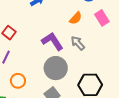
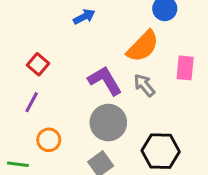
orange semicircle: (76, 18) -> (143, 46), size x1.6
pink rectangle: (102, 18) -> (185, 68), moved, turned 35

